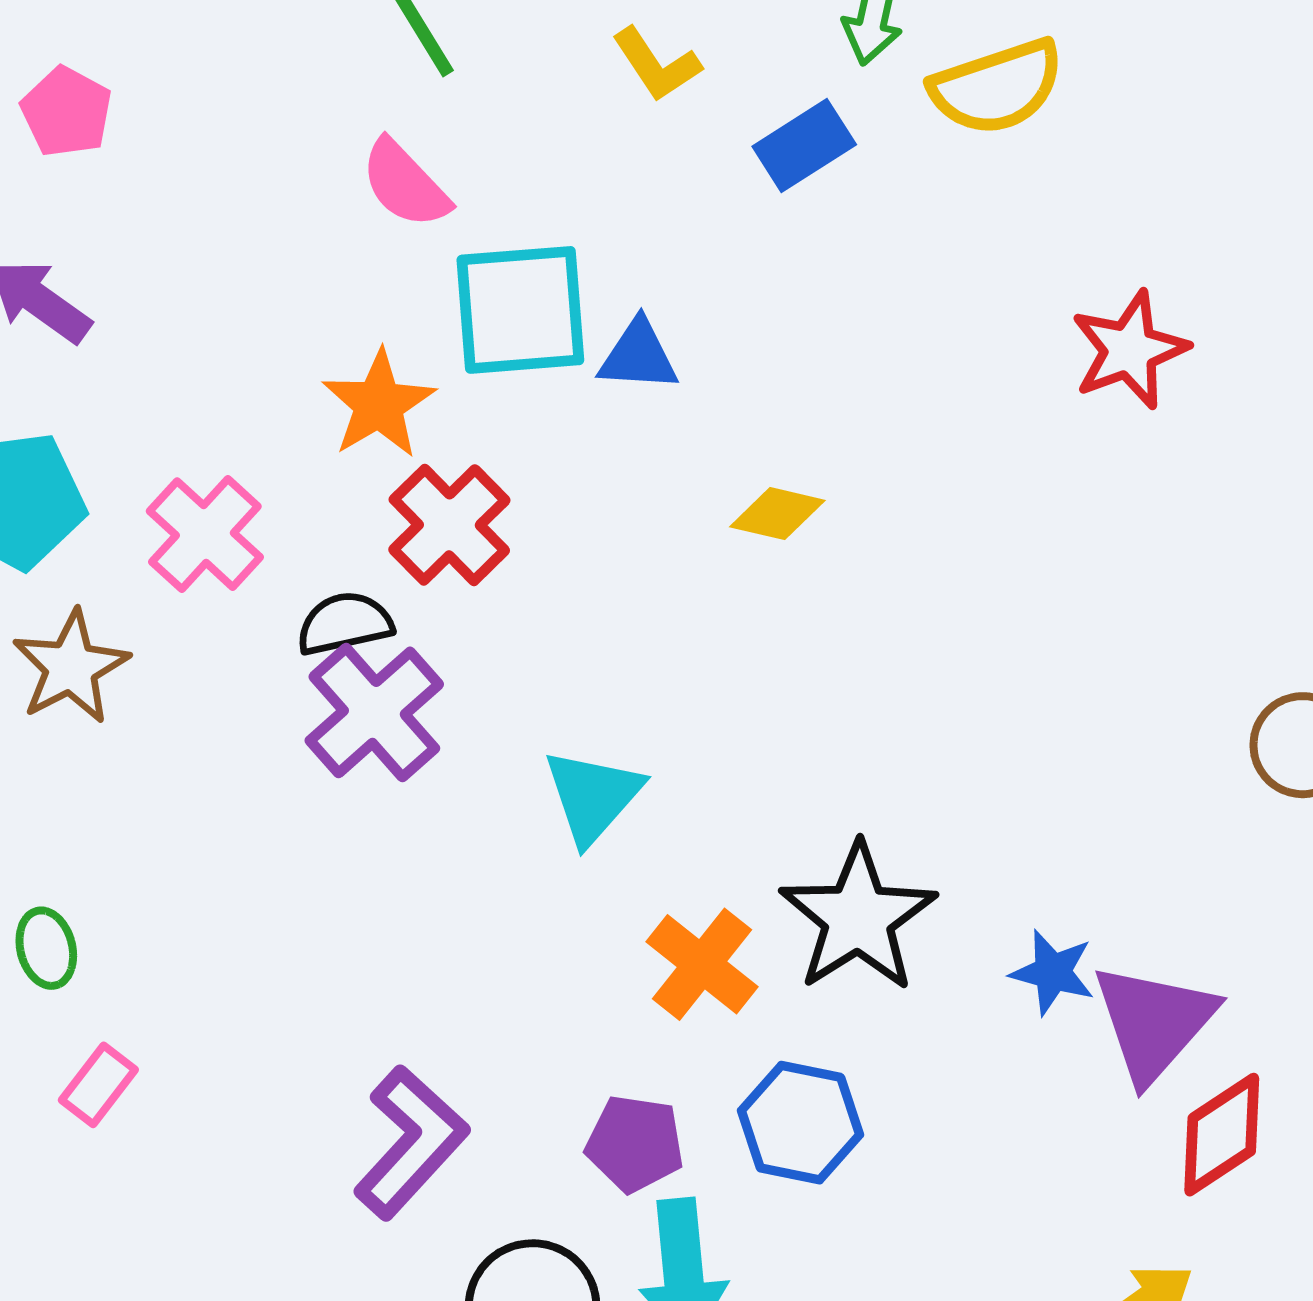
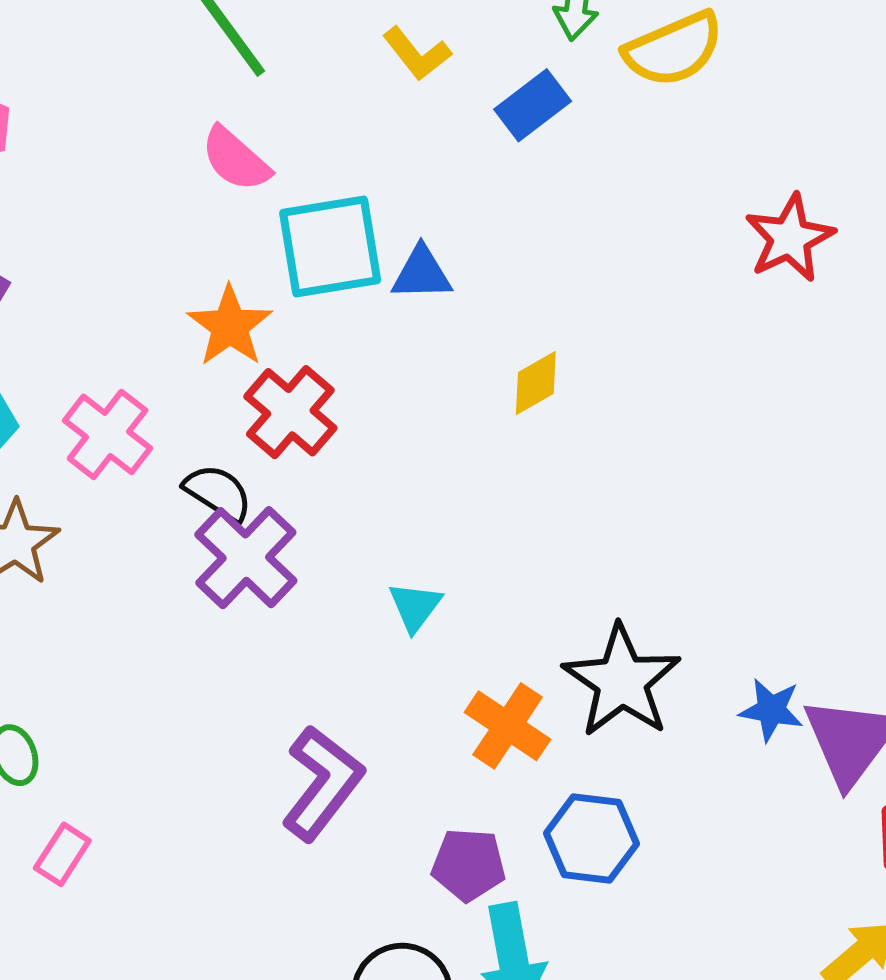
yellow diamond: (777, 514) -> (536, 383), turned -38
black semicircle: (345, 623) -> (218, 493), turned 50
cyan triangle: (593, 796) -> (415, 607), size x0.7
purple L-shape: (411, 1142) -> (322, 783), moved

